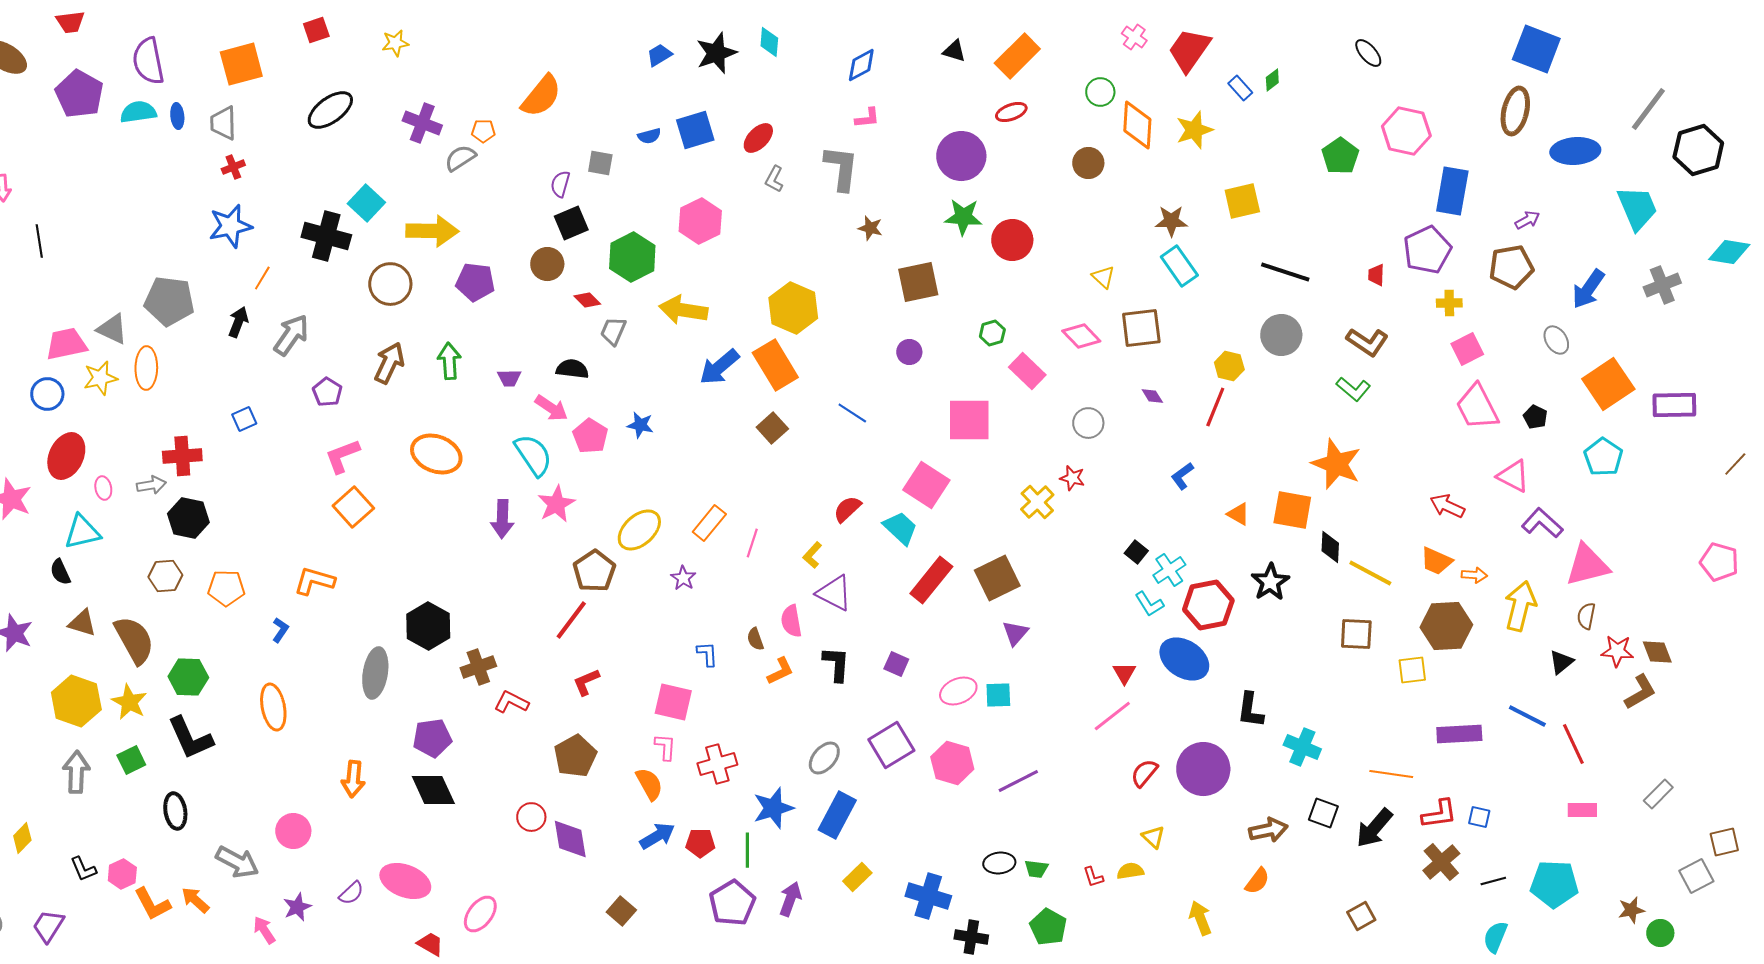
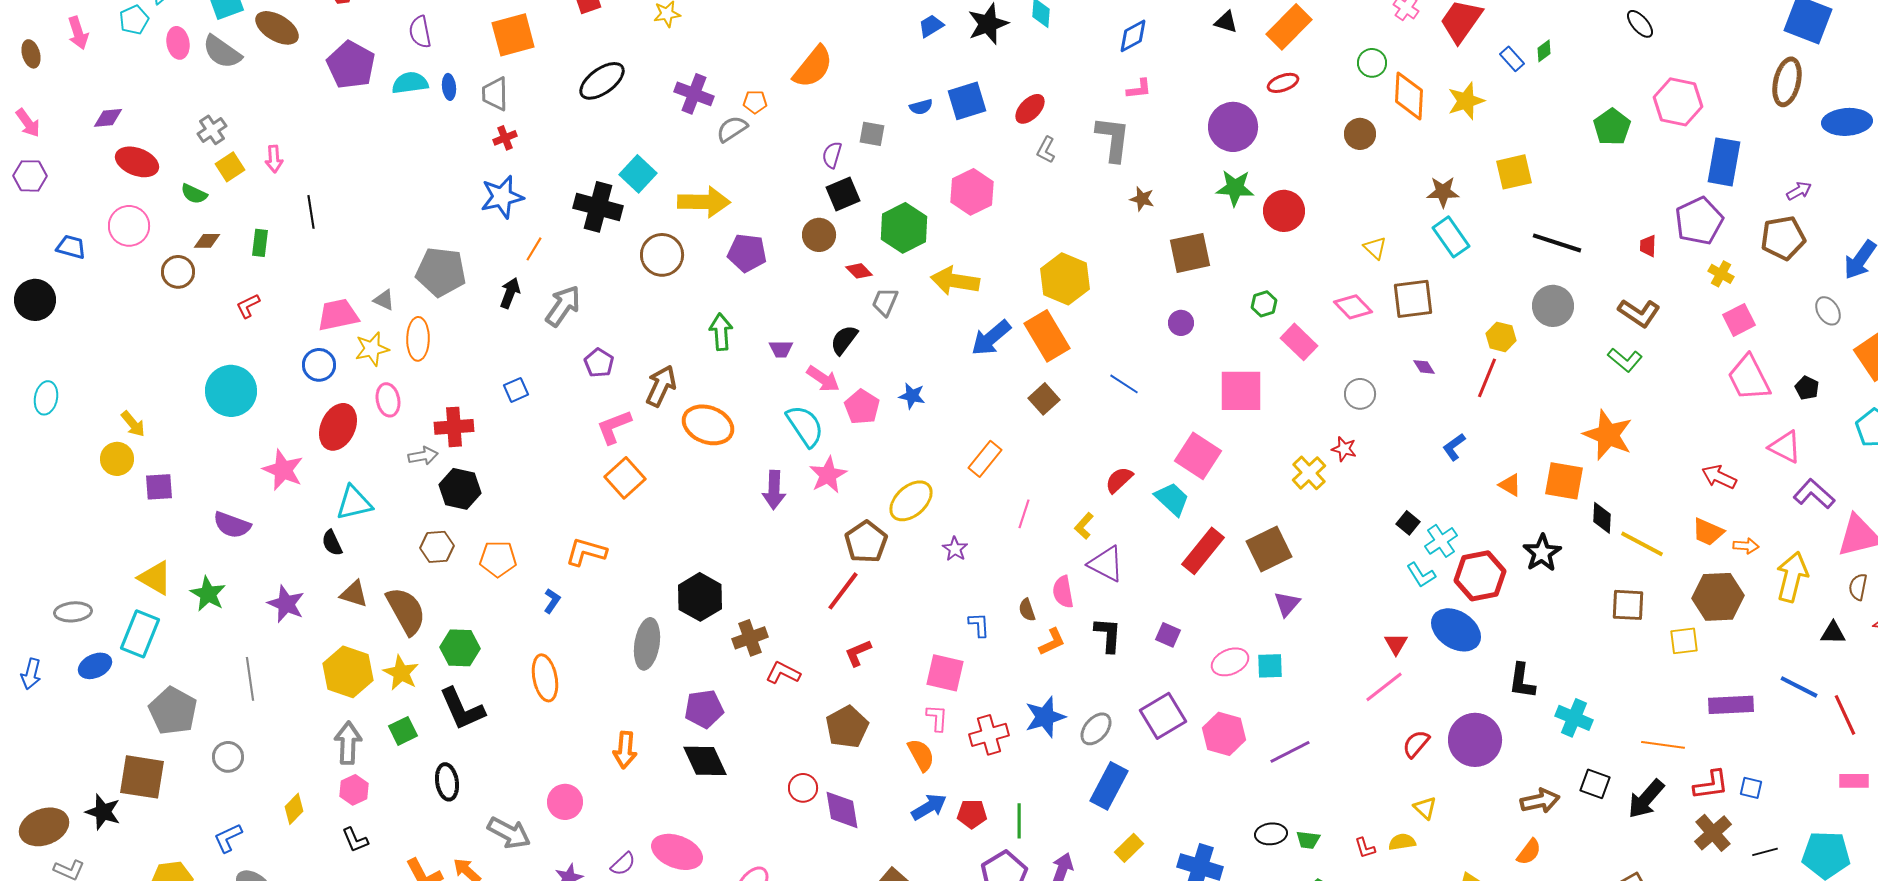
purple semicircle: (148, 61) -> (420, 32), size x0.7
yellow cross: (1449, 303) -> (1721, 274), turned 30
gray triangle: (112, 329) -> (384, 300), size x0.7
brown arrow: (389, 363) -> (661, 386), moved
black semicircle: (572, 369) -> (844, 340), turned -60
pink ellipse: (103, 488) -> (388, 400), moved, size x1.4
orange rectangle: (709, 523) -> (985, 459), moved
black triangle: (1561, 662) -> (1833, 633), turned 40
blue star: (773, 808) -> (1045, 717), moved
pink hexagon: (122, 874) -> (354, 790), moved

